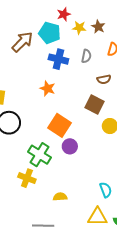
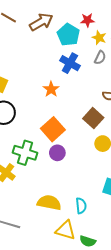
brown arrow: (22, 42) -> (41, 22), moved
gray semicircle: (86, 56) -> (100, 58), moved
green cross: (40, 155) -> (25, 153), turned -30
yellow semicircle: (60, 197) -> (49, 203), moved, size x1.6

